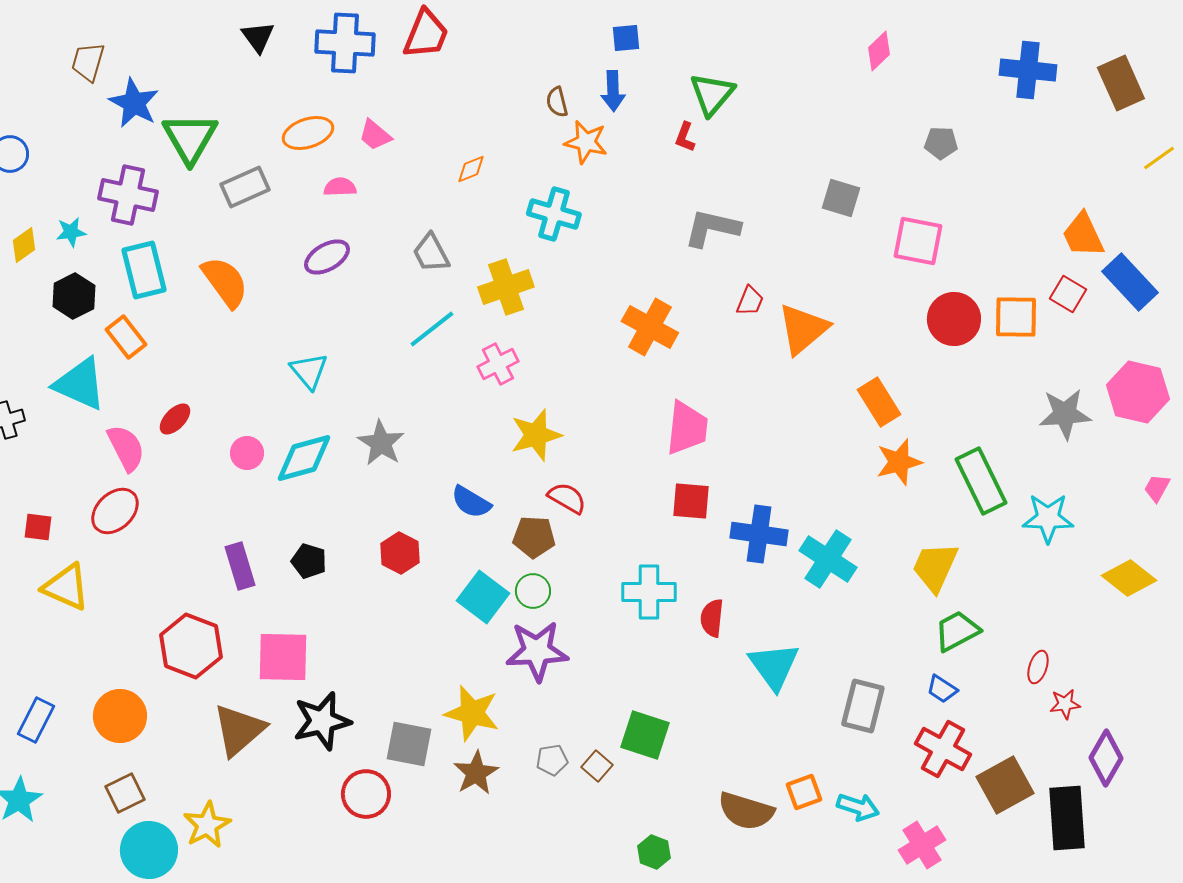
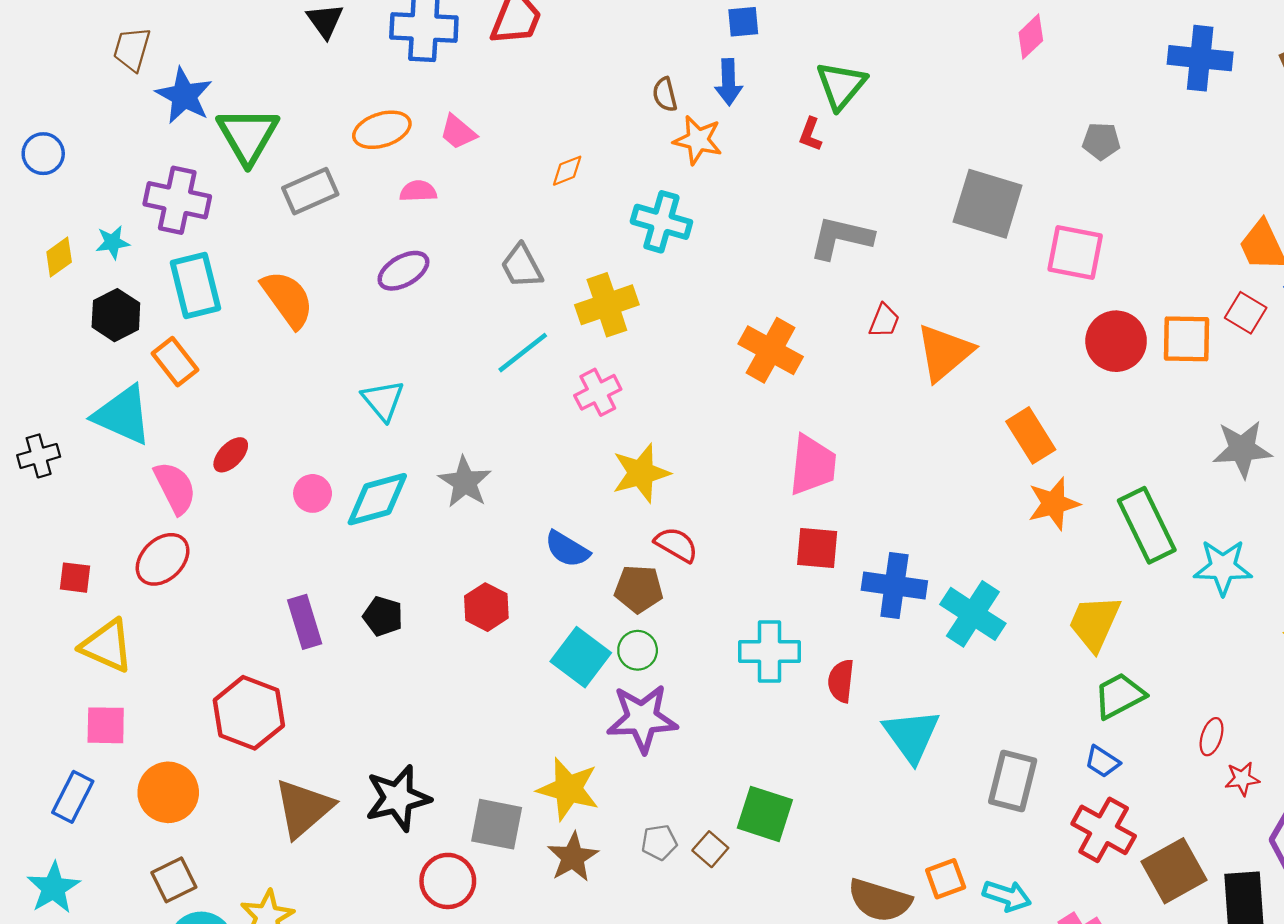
gray square: (841, 198) -> (988, 204), size x1.6
pink square: (283, 657) -> (106, 725), moved, size x0.7

